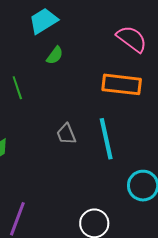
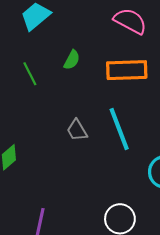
green semicircle: (55, 55) -> (72, 60), moved
green line: (17, 88) -> (30, 74), moved

